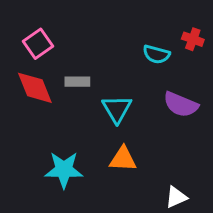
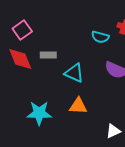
cyan triangle: (117, 109) -> (74, 73), turned -35

